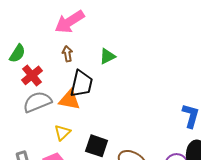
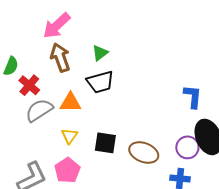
brown arrow: (67, 54) -> (60, 57), size x1.8
black trapezoid: (82, 84) -> (100, 82), moved, turned 72

